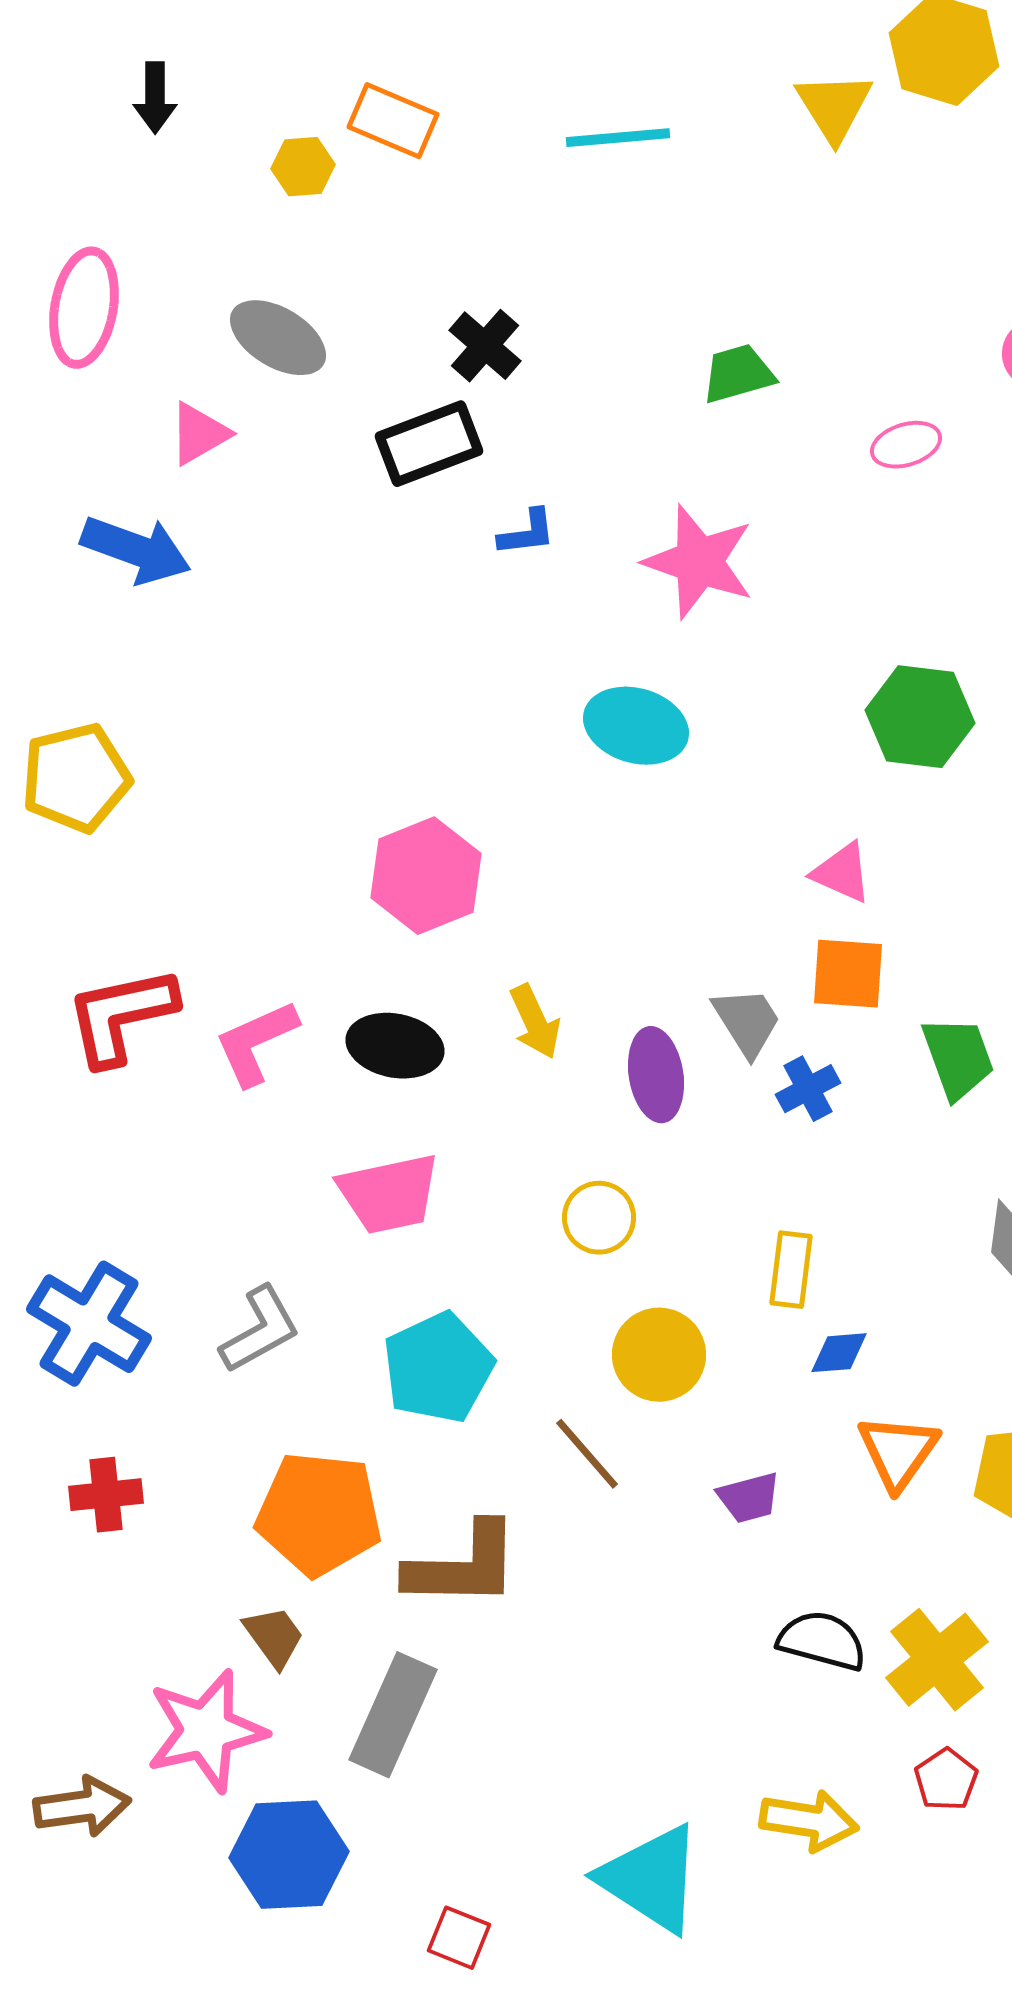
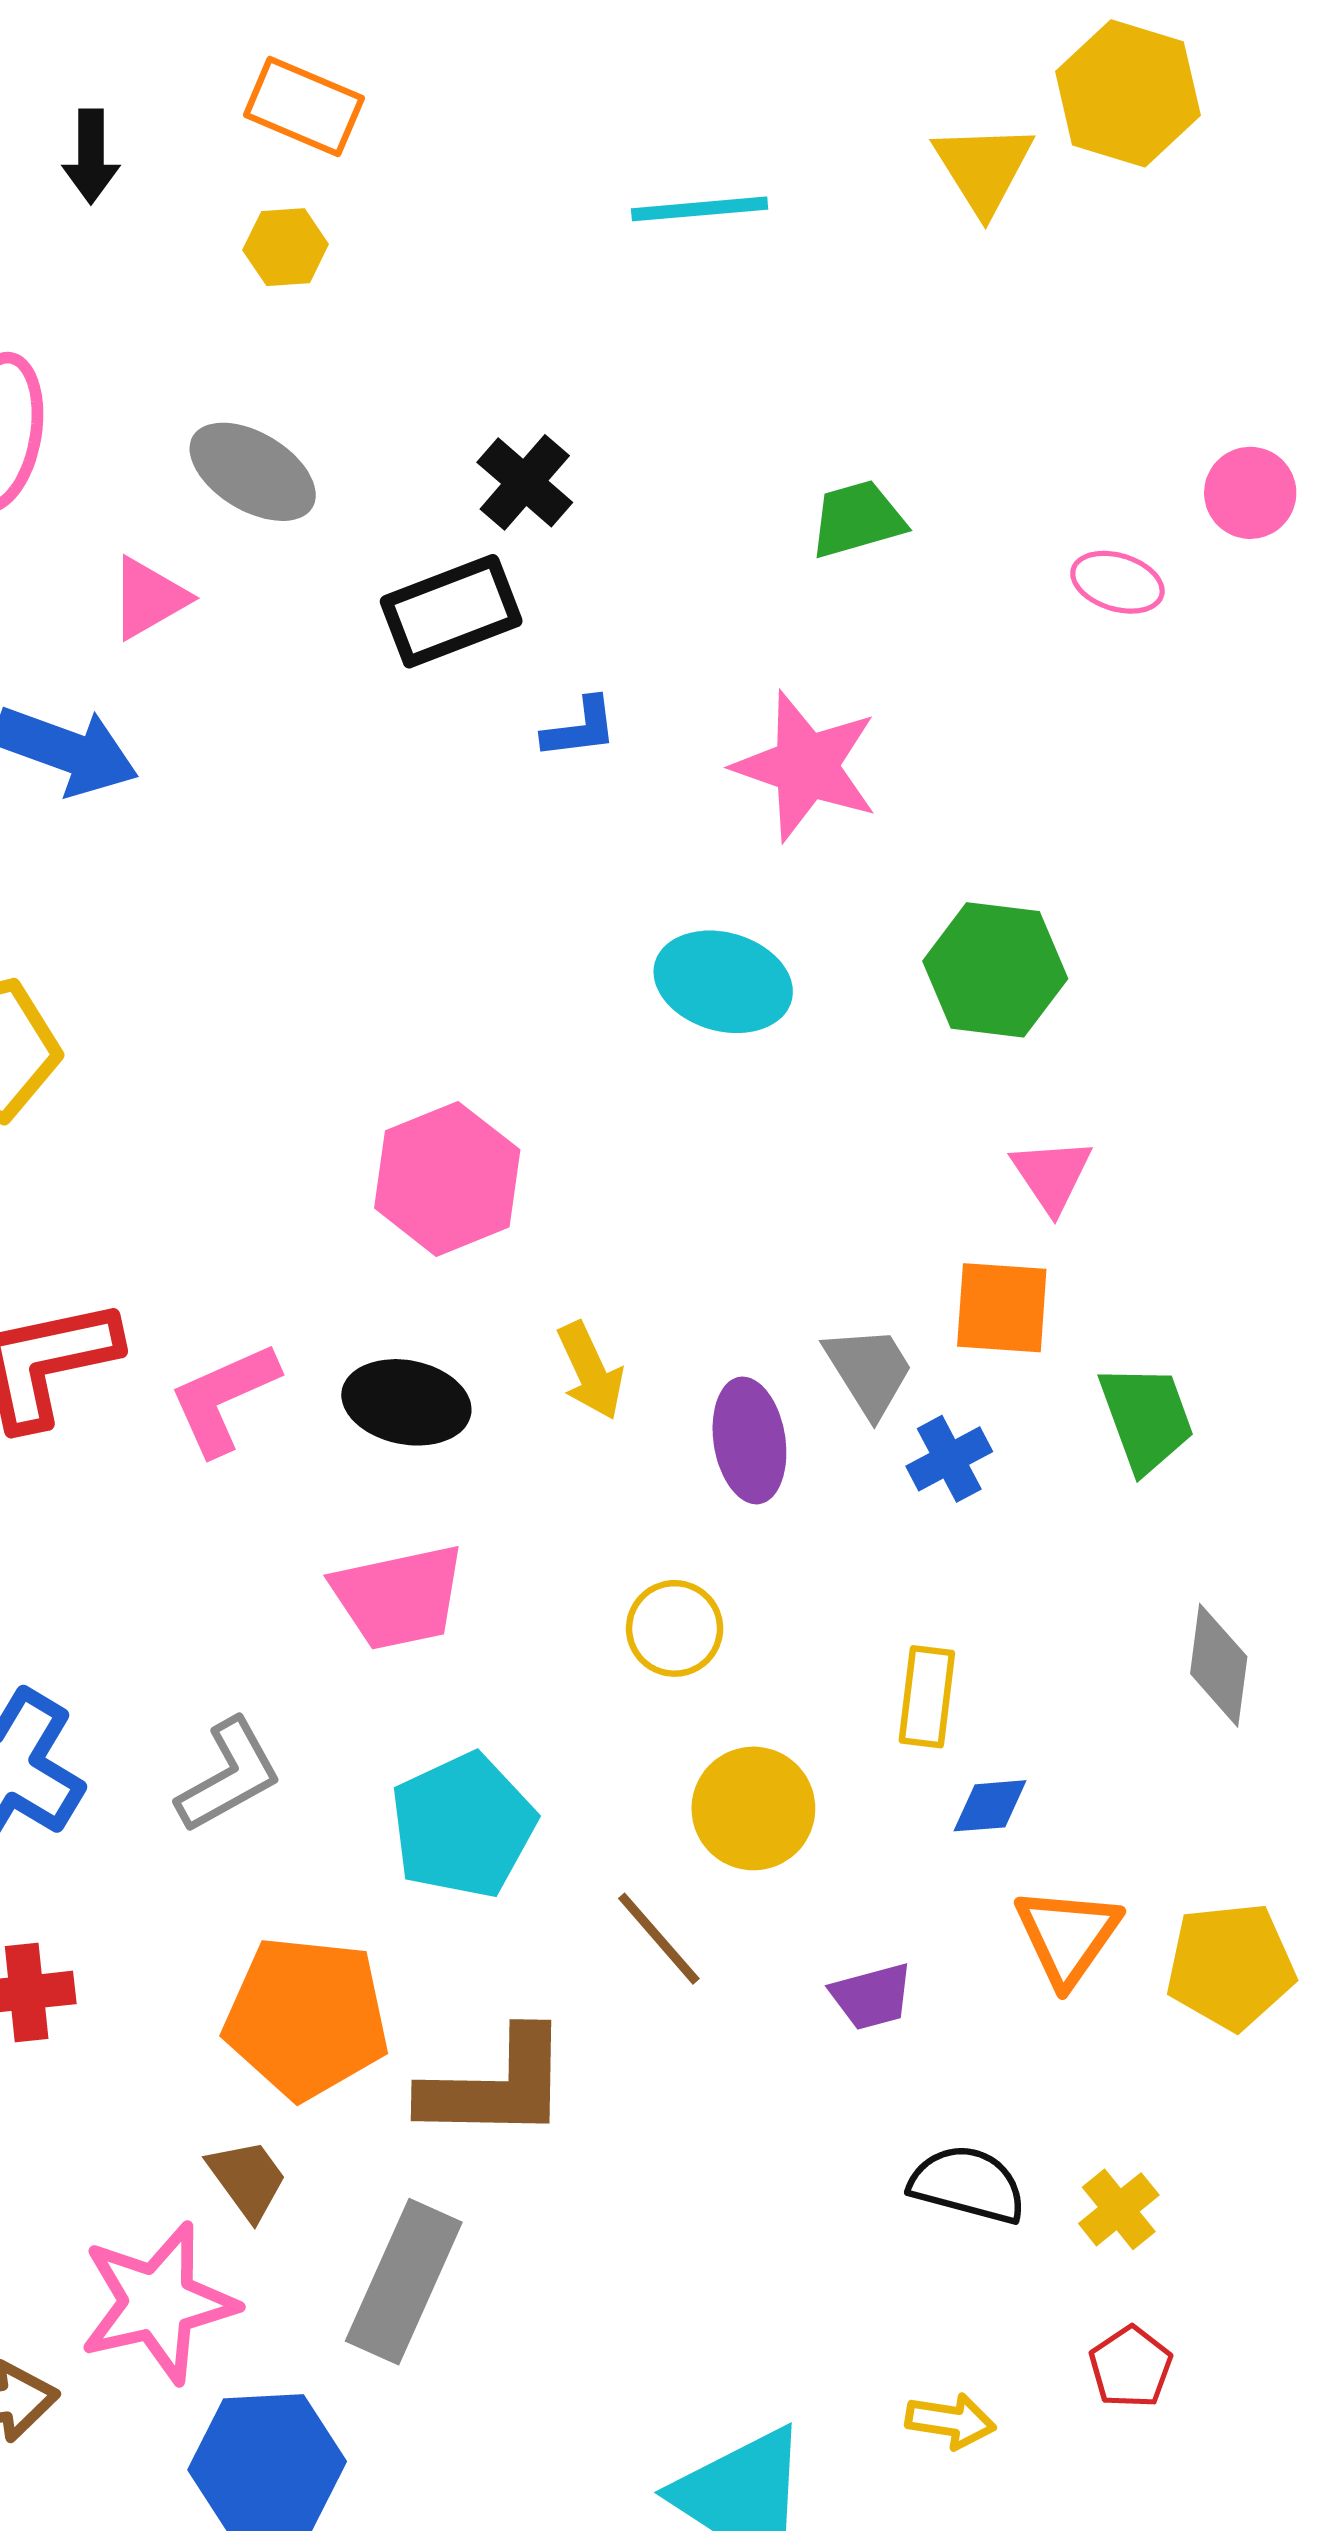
orange rectangle: (393, 121) -> (304, 106), moved
pink ellipse: (906, 445) -> (1117, 582), moved, turned 34
green hexagon: (920, 717) -> (995, 970), moved
pink triangle: (842, 873) -> (1052, 1175), moved, turned 32
yellow cross: (937, 1660) -> (1119, 2209), size x0.6
yellow arrow: (809, 1821) -> (951, 2421), size x0.7

